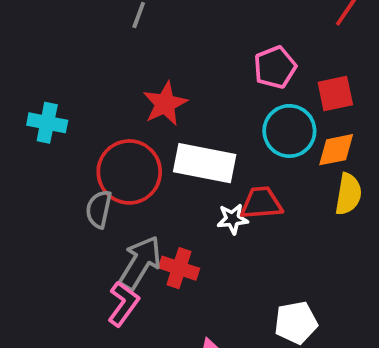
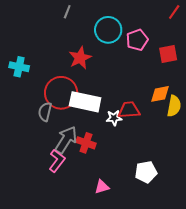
cyan circle: (289, 131) -> (108, 30), moved
orange diamond: (336, 150) -> (160, 94), moved
white rectangle: (205, 163) -> (85, 102), moved

